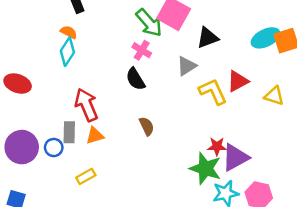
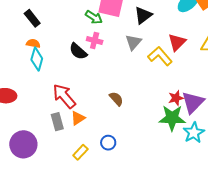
green arrow: (149, 23) -> (94, 17), size x0.7
black semicircle: (135, 79) -> (78, 51), moved
blue circle: (54, 148) -> (108, 143), moved

